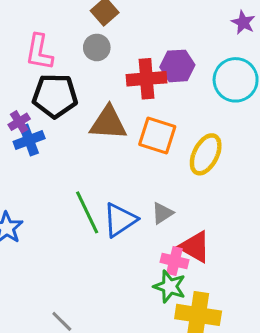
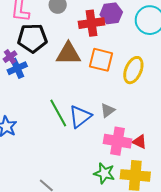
red triangle: (195, 247) -> (140, 142), moved, size x0.7
pink cross: (174, 261) -> (118, 141), size x1.5
green star: (170, 286) -> (104, 173), moved

